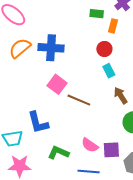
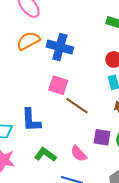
pink square: (57, 84) -> (58, 85), turned -30
purple square: (111, 150) -> (102, 137), moved

